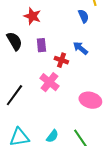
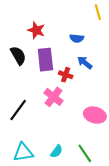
blue semicircle: (83, 16) -> (77, 38), moved, turned 120
purple rectangle: (41, 45) -> (45, 60), size x1.6

